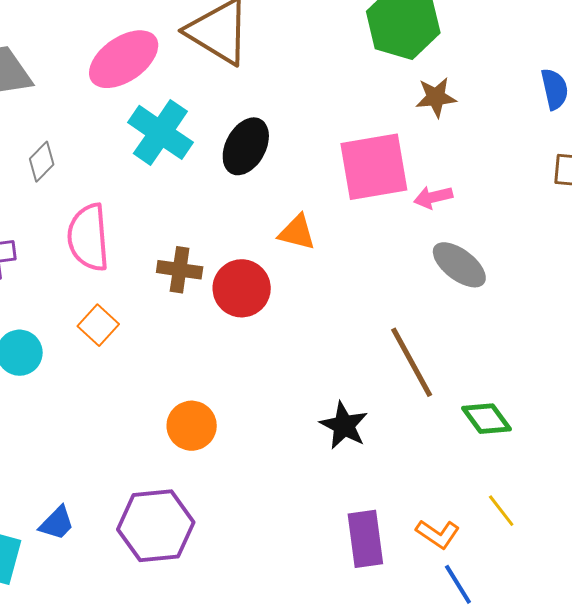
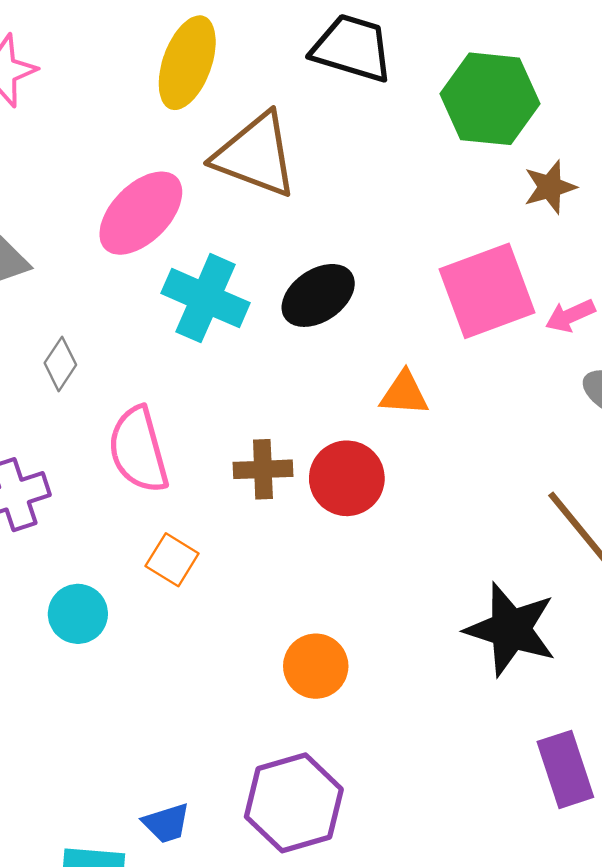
black ellipse: (246, 146) -> (318, 295), turned 38
black star: (344, 425) -> (511, 629), size x1.5
blue trapezoid: (57, 523) -> (166, 823), turned 39

